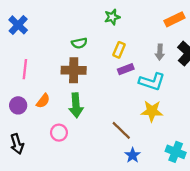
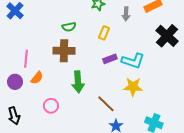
gray arrow: (160, 52) -> (126, 14), moved
pink line: (25, 69) -> (26, 59), moved
purple rectangle: (126, 69) -> (110, 59), moved
green arrow: (76, 105) -> (78, 82), moved

